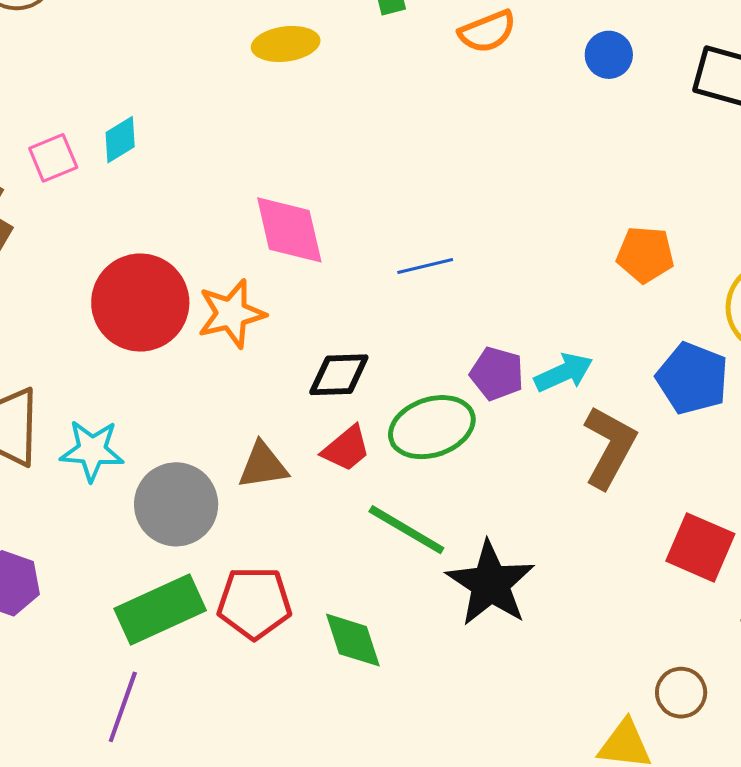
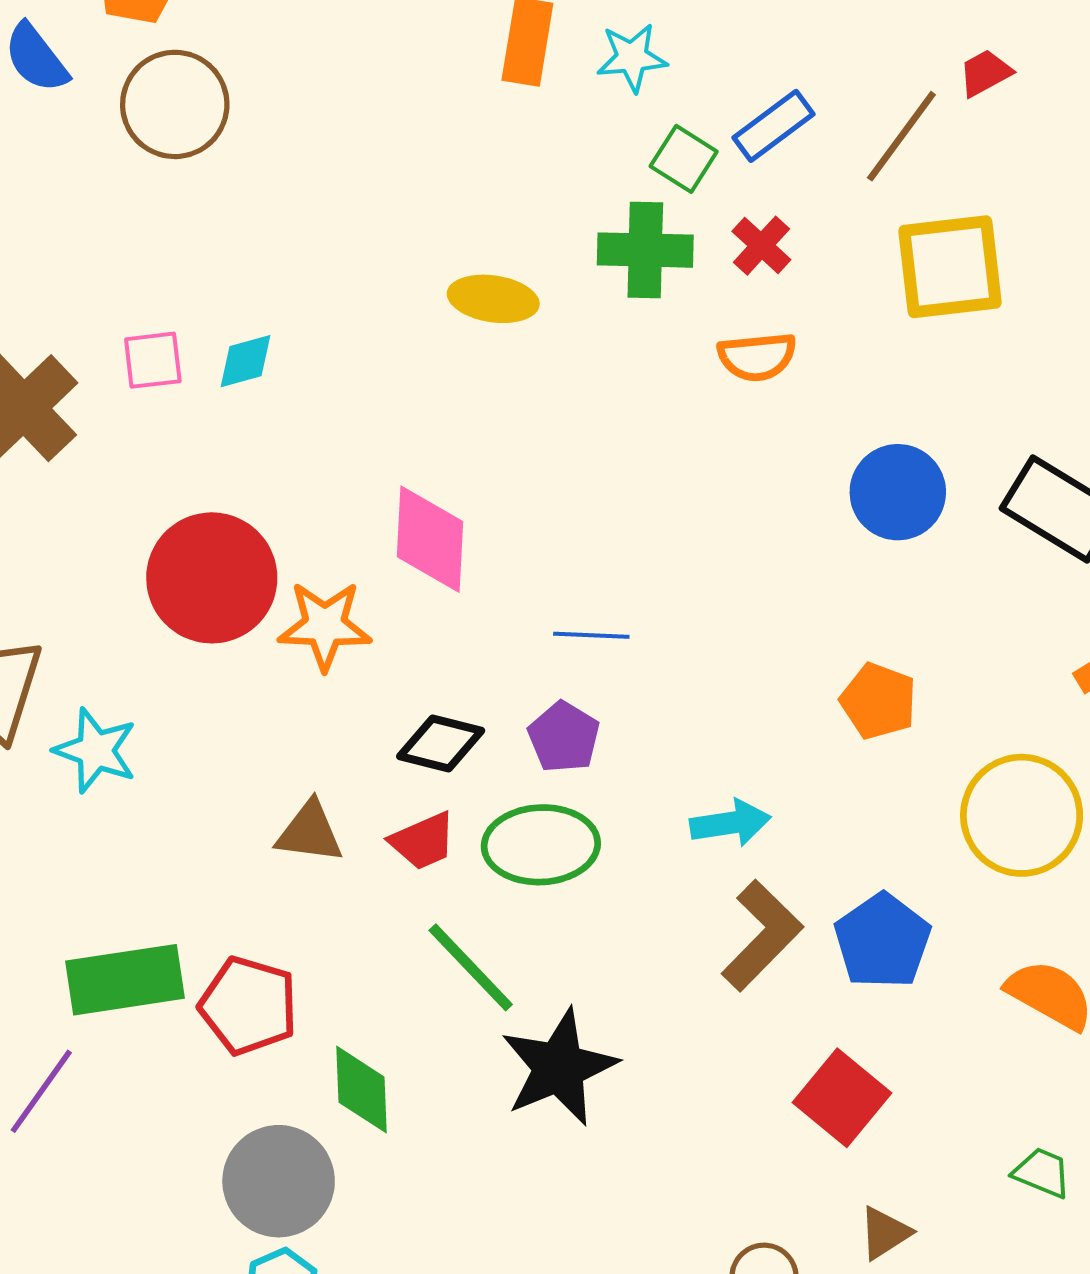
blue circle: (609, 55) -> (898, 492), moved, size x1.5
purple pentagon: (497, 374) -> (564, 737), moved
blue pentagon: (692, 378) -> (882, 941), moved
gray circle: (176, 504) -> (279, 1181), moved

